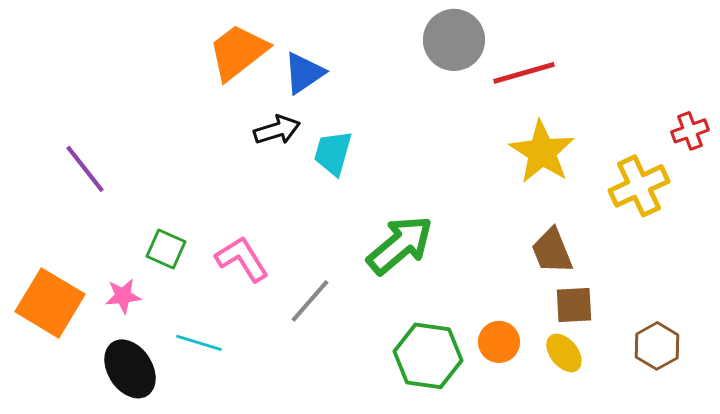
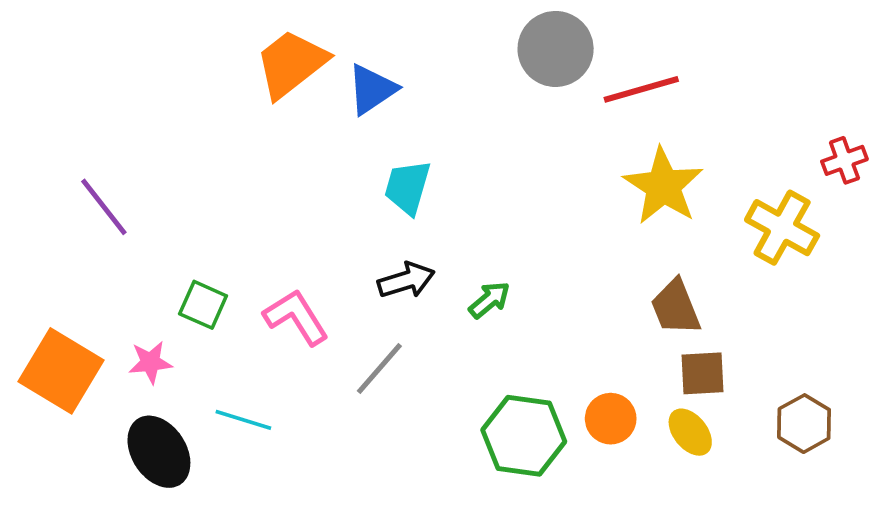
black arrow: (277, 130) -> (406, 280), moved
yellow cross: (639, 186) -> (782, 228), turned -36
green arrow: (400, 245) -> (489, 300), size x0.5

